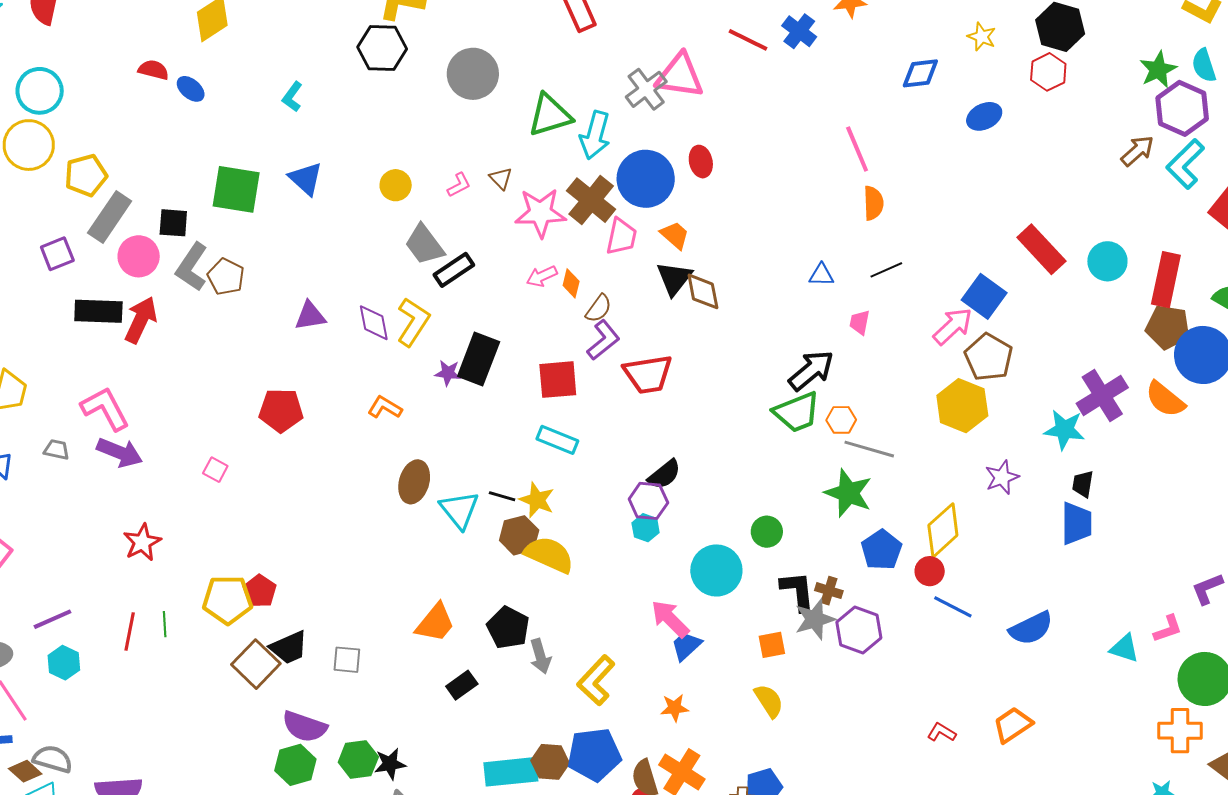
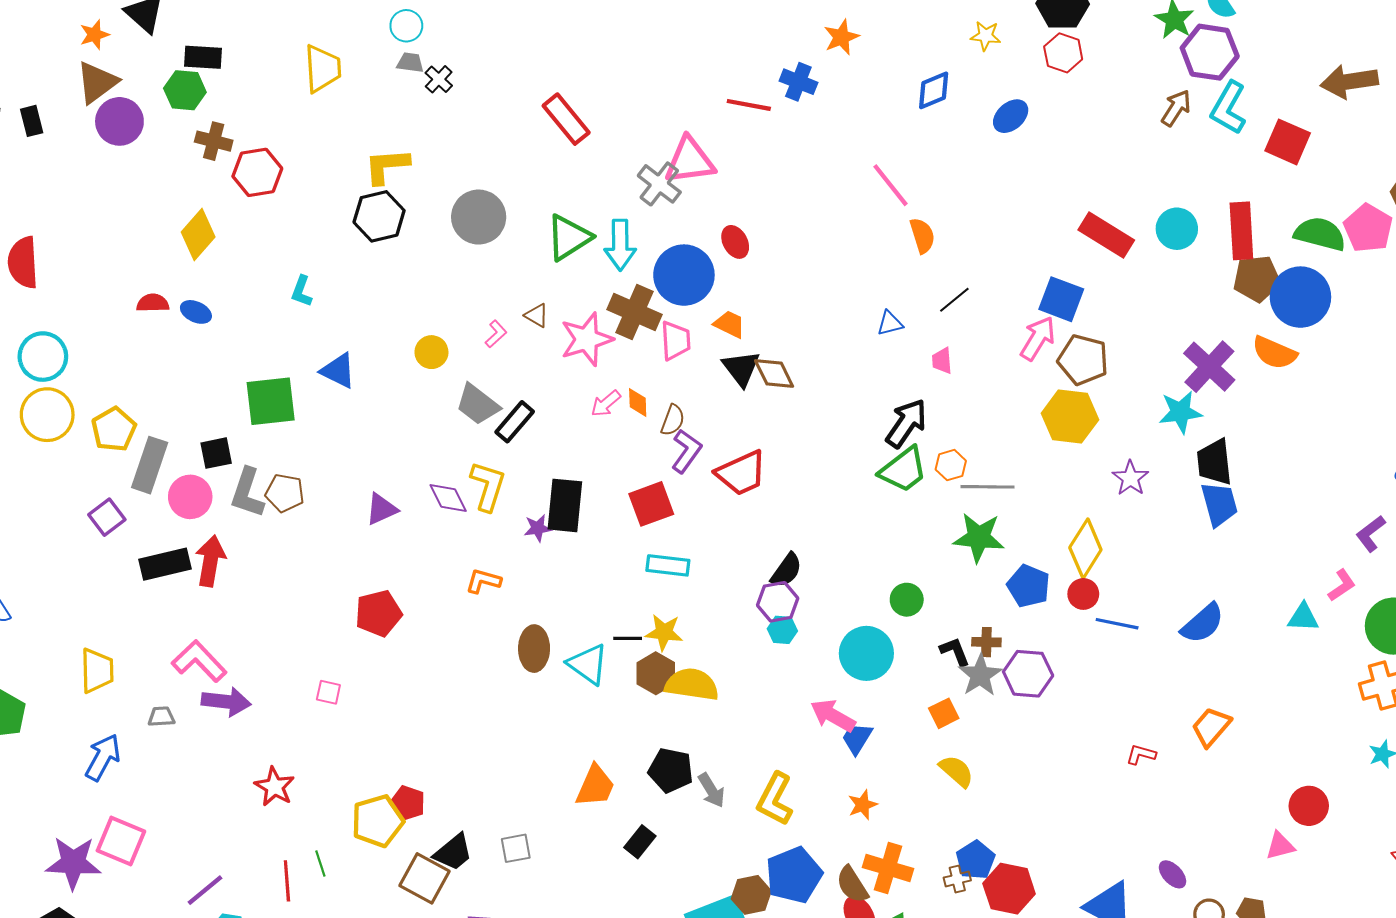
black trapezoid: (1083, 484) -> (1214, 462), size x1.6
black L-shape: (798, 591) -> (955, 652), size x0.7

